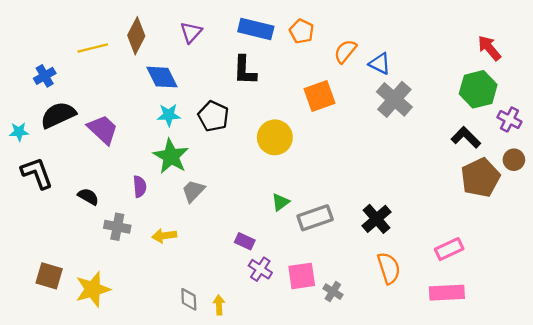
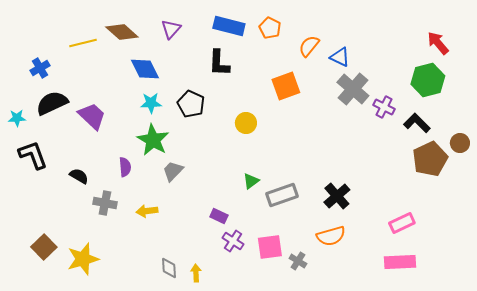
brown diamond: (136, 36) -> (122, 32), turned -76
purple cross: (509, 119) -> (384, 107), moved
yellow circle: (275, 137) -> (246, 123), size x0.7
orange semicircle: (389, 268) -> (331, 236), moved, turned 92
brown square: (49, 276) -> (44, 247), turned 30

